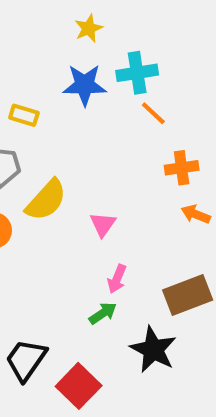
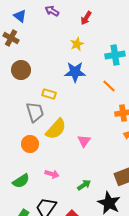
cyan cross: (137, 73) -> (115, 55), moved
yellow rectangle: (24, 115) -> (49, 94), moved
pink arrow: (117, 279) -> (52, 174), moved, turned -96

